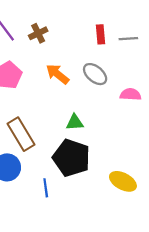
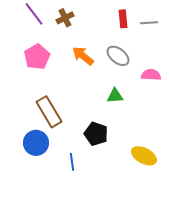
green triangle: (75, 122) -> (115, 96), moved
black pentagon: (71, 158) -> (96, 134), size x0.7

